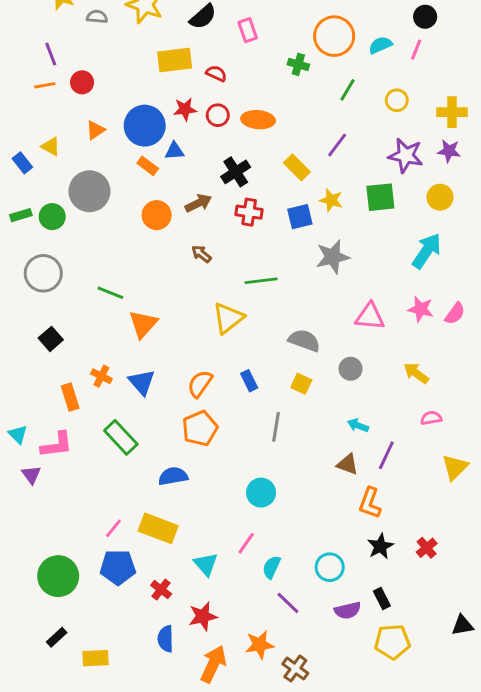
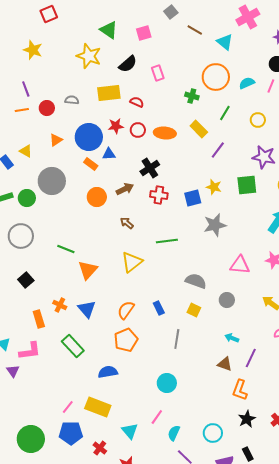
gray semicircle: (97, 17) -> (72, 100), moved
yellow rectangle: (297, 167) -> (199, 129), moved
yellow triangle: (228, 318) -> (132, 262), moved

